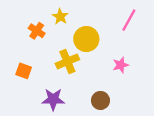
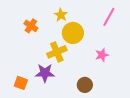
yellow star: (60, 17) -> (61, 15), moved
orange square: (24, 71) -> (21, 83), moved
purple star: (53, 99) -> (45, 73), moved

